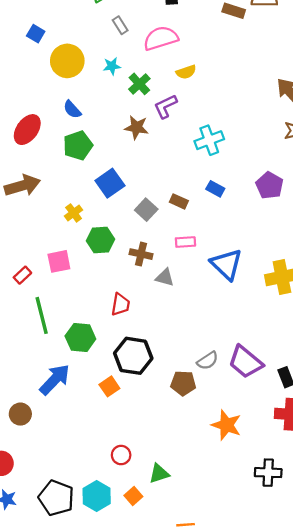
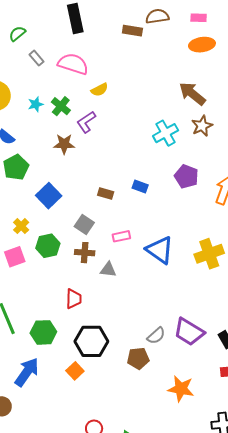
pink semicircle: (161, 38) -> (73, 64), turned 44
cyan star: (112, 66) -> (36, 104), moved
cyan cross: (209, 140) -> (166, 133), moved
brown rectangle: (179, 201) -> (106, 194), moved
gray square: (146, 210) -> (84, 225), moved
pink square: (59, 261) -> (15, 257), moved

